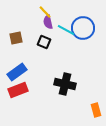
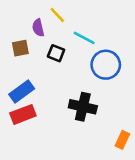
purple semicircle: (48, 22) -> (38, 28), moved
blue circle: (83, 28) -> (106, 65), moved
orange rectangle: (96, 110) -> (122, 140), turned 40

